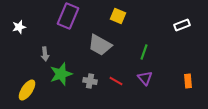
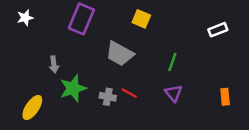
white star: (19, 27) -> (25, 18), moved
red line: (116, 81) -> (129, 93), moved

